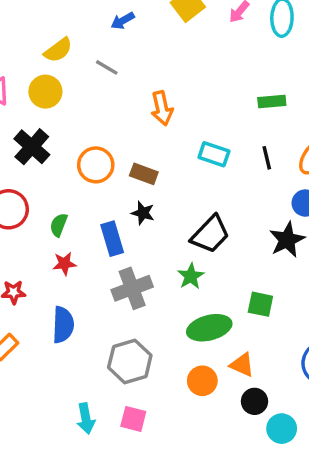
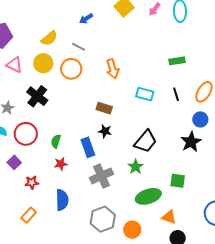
orange circle: (96, 165) -> (71, 69), moved
orange circle: (202, 381) -> (132, 230), moved

